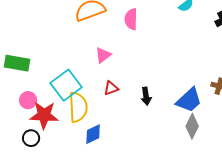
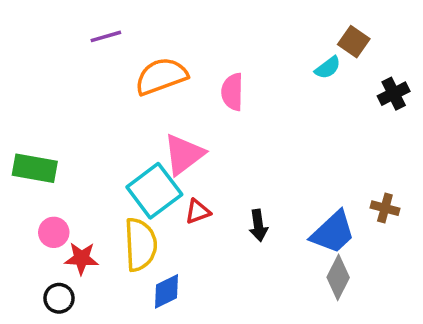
pink triangle: (103, 55) -> (184, 154), size x1.5
cyan square: (66, 85) -> (154, 191), moved
red star: (44, 115) -> (82, 258), size x0.7

